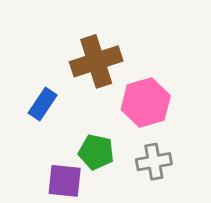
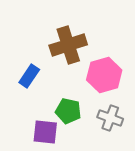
gray cross: (154, 162) -> (110, 118), turned 30

